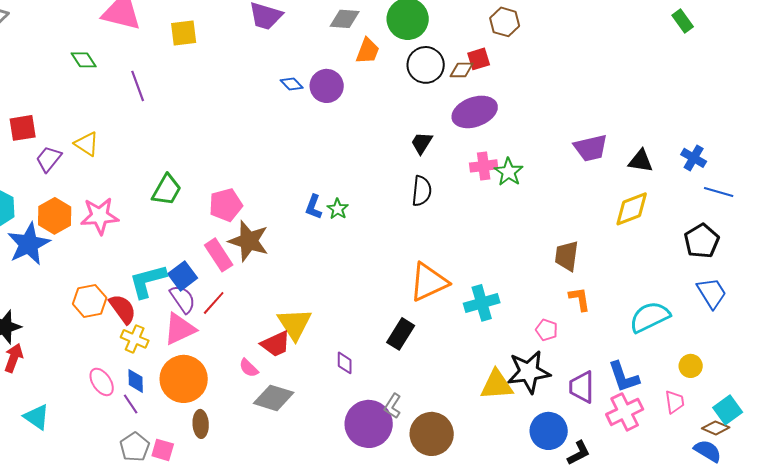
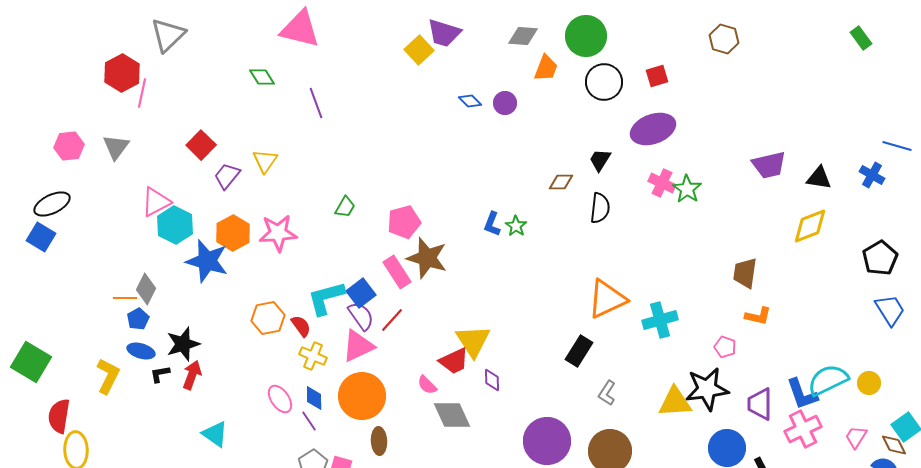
brown hexagon: (505, 22) -> (724, 39), moved
yellow square: (184, 33) -> (419, 50), moved, turned -36
brown diamond: (462, 70) -> (561, 182), moved
purple circle: (327, 86) -> (505, 103), size x0.7
red square: (23, 128) -> (201, 145), turned -36
yellow triangle: (87, 144) -> (265, 161), turned 32
pink cross: (484, 166) -> (662, 183), turned 32
green trapezoid: (167, 190) -> (345, 207), size x0.7
blue line: (719, 192) -> (897, 146), moved
blue star: (29, 244) -> (207, 261), turned -30
orange L-shape: (580, 299) -> (758, 316), turned 112
red semicircle: (123, 309) -> (301, 326), size x0.7
cyan semicircle: (650, 317) -> (828, 380), moved
purple diamond: (345, 363) -> (492, 380), moved
gray diamond: (274, 398) -> (452, 415), turned 48
pink trapezoid: (675, 402) -> (856, 437), moved, turned -140
gray L-shape: (393, 406) -> (607, 393), moved
brown diamond: (716, 428) -> (894, 445), turned 40

